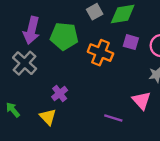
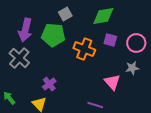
gray square: (95, 12) -> (65, 14), moved
pink triangle: (141, 100) -> (112, 82), moved

